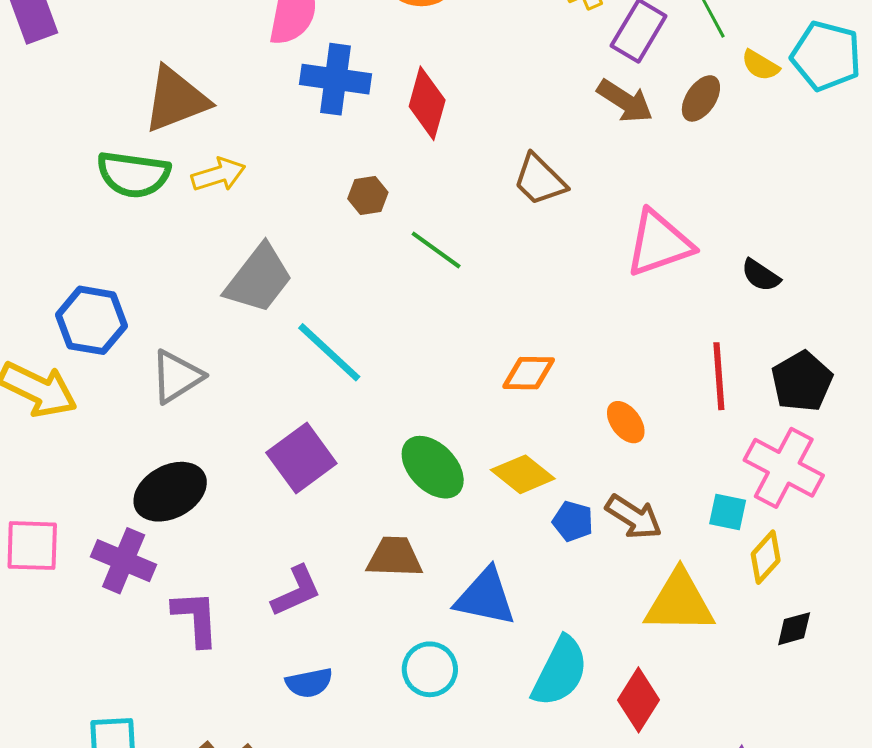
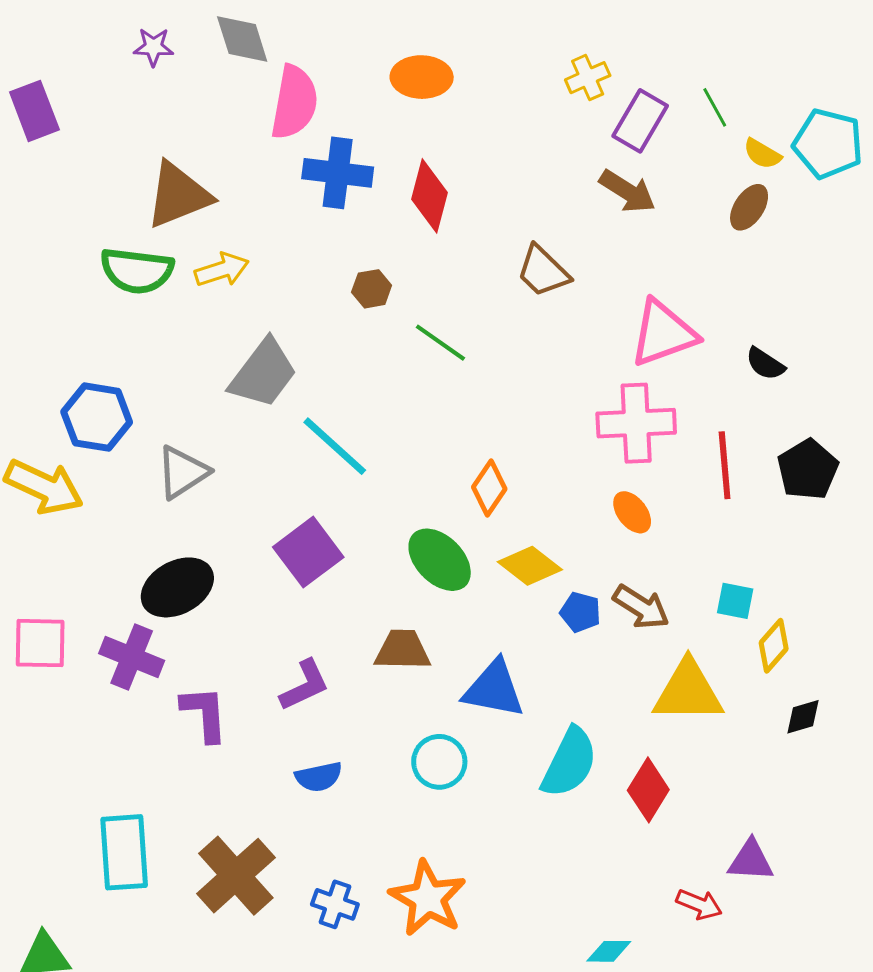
brown ellipse: (701, 98) -> (749, 207), moved
orange diamond: (529, 373) -> (489, 488), moved, turned -56
pink cross: (784, 468) -> (636, 423), moved, turned -30

